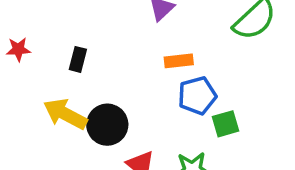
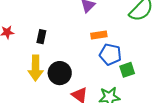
blue pentagon: (197, 96) -> (110, 54), turned 30
yellow arrow: (65, 114) -> (36, 68), turned -115

